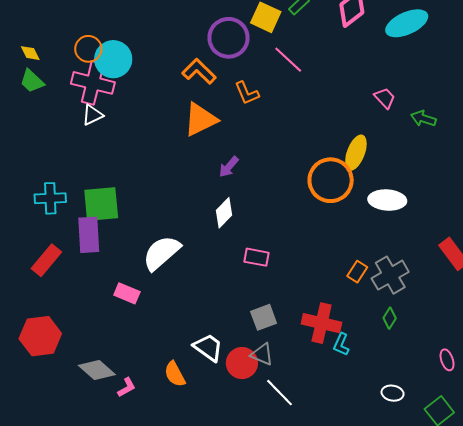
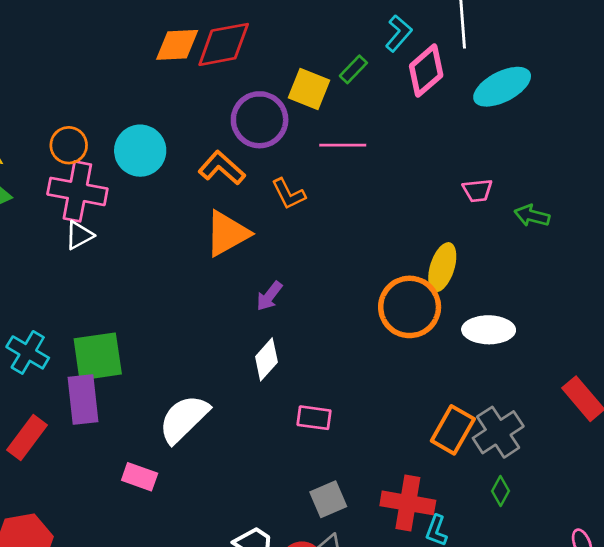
cyan circle: (113, 59) -> (140, 151), moved
pink line: (288, 60) -> (343, 145), turned -40
pink trapezoid: (385, 98) -> (478, 190), turned 130
cyan cross: (50, 198) -> (28, 352), turned 36
orange rectangle: (357, 272) -> (453, 430), size x1.6

